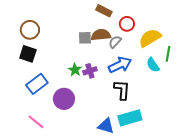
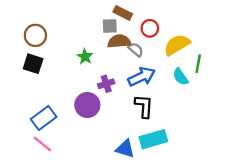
gray square: (85, 38) -> (110, 26), moved
gray semicircle: (115, 42) -> (136, 50), turned 88
green star: (75, 70) -> (85, 57), moved
blue rectangle: (37, 84) -> (44, 118), moved
purple circle: (64, 99) -> (87, 105), moved

